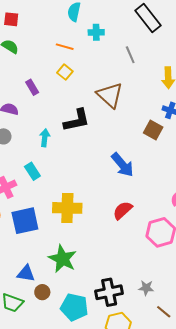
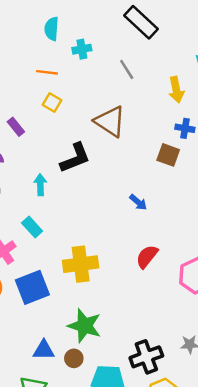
blue arrow: (122, 165) -> (138, 202), size x0.6
brown circle: (42, 292) -> (74, 358), moved

